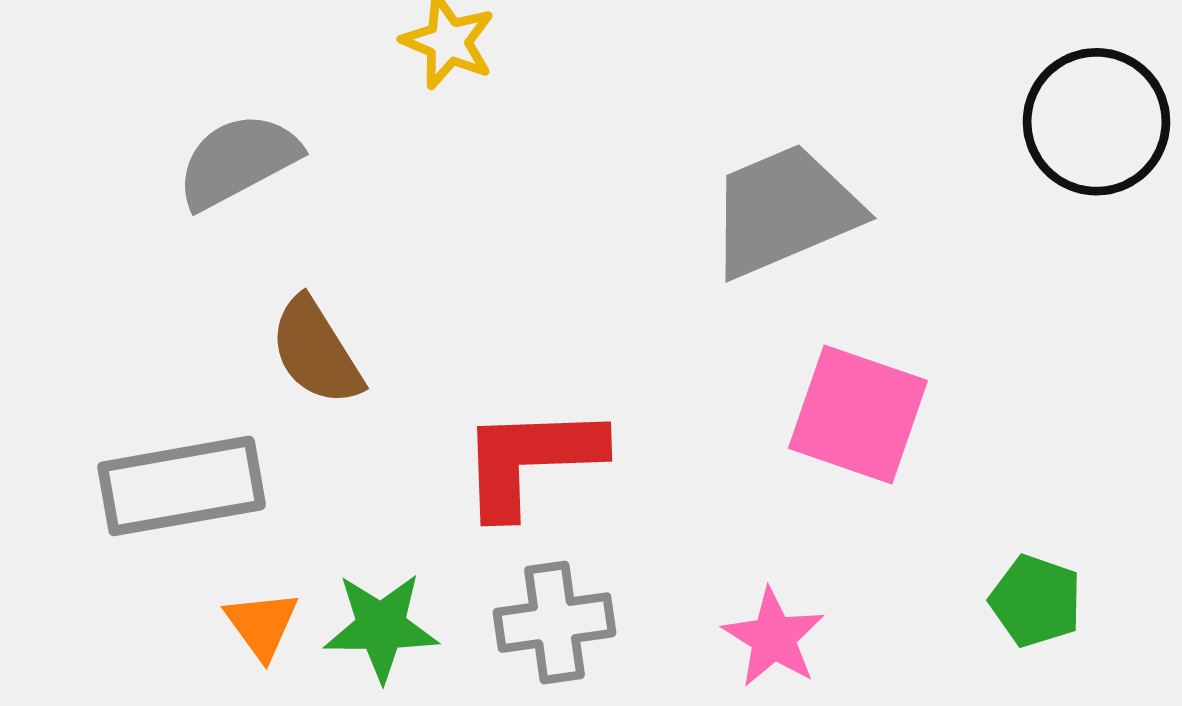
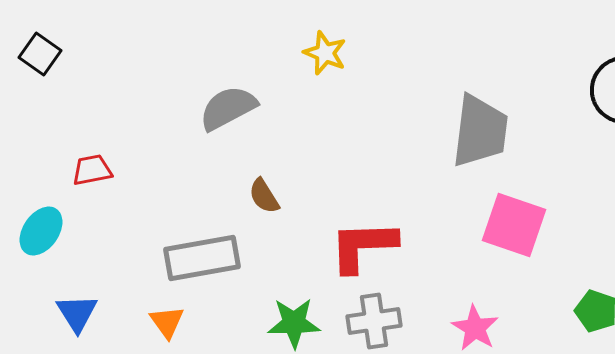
gray trapezoid: (784, 211) -> (480, 131), turned 120
brown semicircle: (316, 352) -> (264, 196), size x0.7
orange triangle: (262, 625) -> (167, 322), moved

